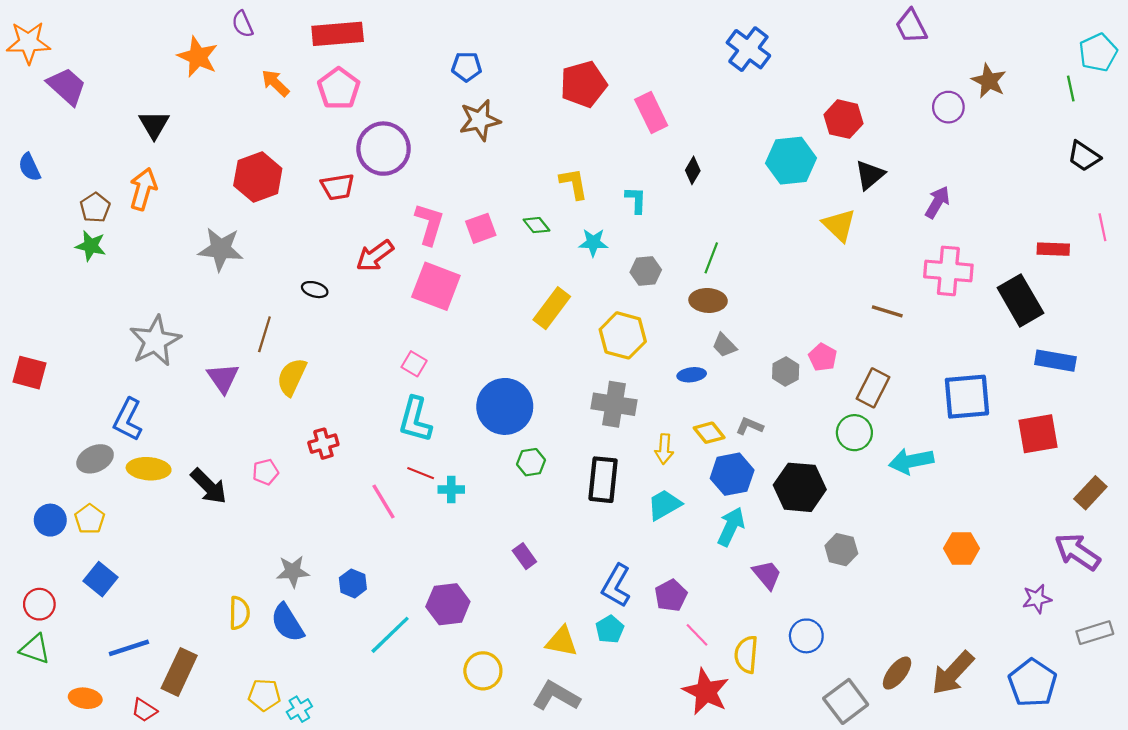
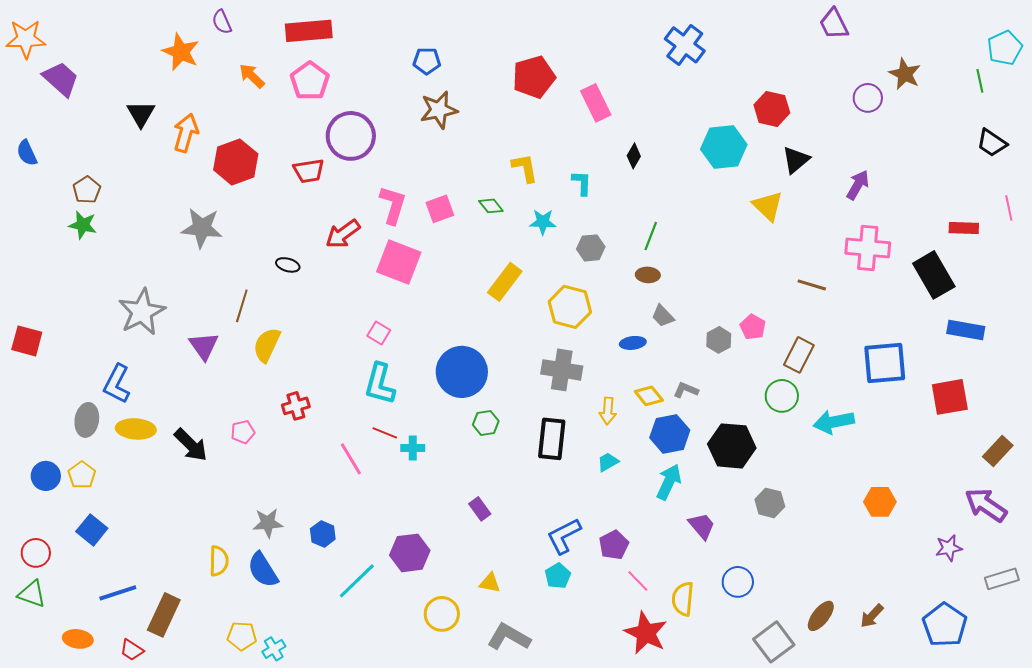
orange arrow: (143, 189) -> (186, 133), moved
brown ellipse: (708, 300) -> (648, 275), size x0.7
gray ellipse: (95, 459) -> (87, 420), turned -56
cyan trapezoid: (664, 505) -> (608, 462), size x0.7
blue L-shape: (616, 586) -> (564, 536), turned 33
yellow triangle: (562, 641) -> (490, 583), moved, size x0.7
brown arrow: (953, 673) -> (872, 616), size x0.6

